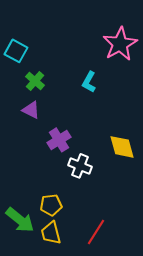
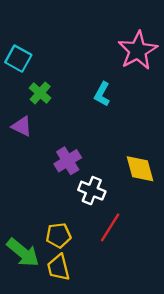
purple triangle: (31, 110) -> (22, 126), moved
red line: (96, 232) -> (110, 227), moved

